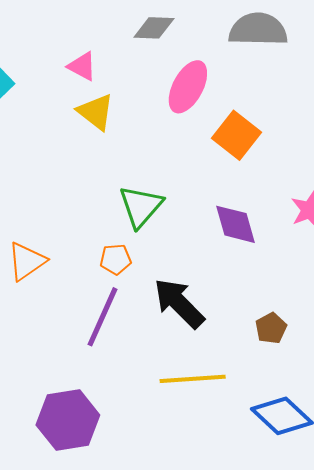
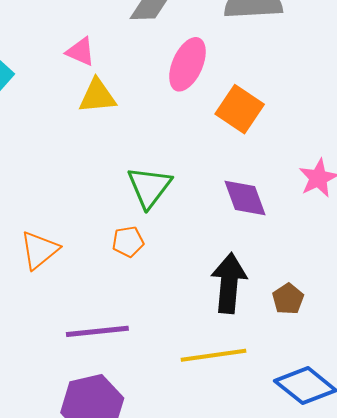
yellow triangle: (96, 112) -> (97, 96), turned -39
black arrow: (179, 303) -> (229, 283), moved, turned 54
purple line: (102, 317) -> (97, 331), moved, turned 64

